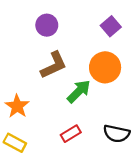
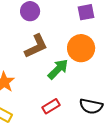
purple square: (111, 26) -> (86, 12), turned 30

